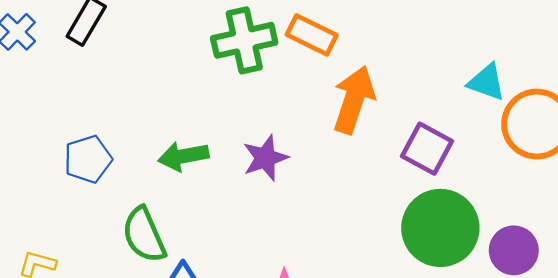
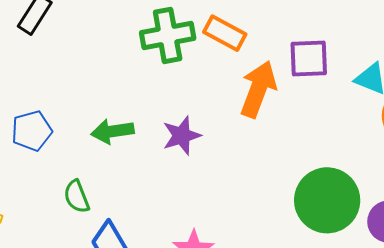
purple square: (427, 149) -> (309, 59), moved, turned -33
green semicircle: (144, 235) -> (77, 197), size x0.7

